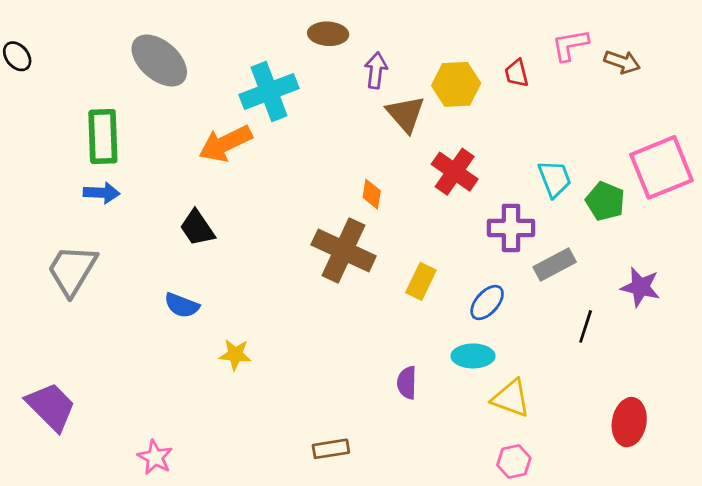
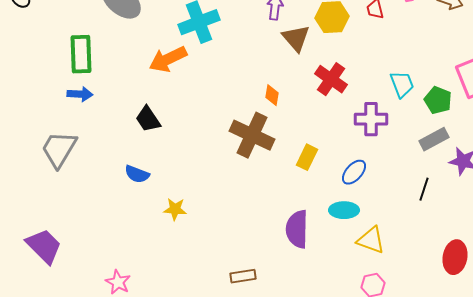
gray rectangle: (555, 265) -> (434, 139), moved
purple semicircle: (407, 383) -> (297, 229), size x1.6

